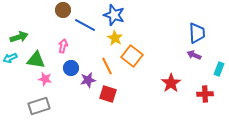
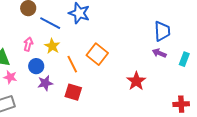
yellow star: (115, 38) -> (52, 46), moved
cyan rectangle: (219, 69) -> (184, 59), moved
purple star: (88, 80) -> (45, 83), moved
red cross: (205, 94) -> (181, 104), moved

